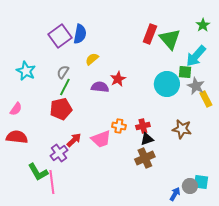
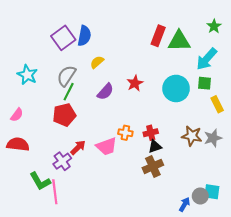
green triangle: (170, 39) -> (179, 41), turned -50
gray semicircle: (63, 72) -> (66, 76), size x1.5
green square: (185, 72) -> (204, 83), moved
red star: (118, 79) -> (135, 83), moved
gray star: (196, 86) -> (213, 138), moved, turned 30
purple semicircle: (100, 87) -> (105, 92), turned 126

